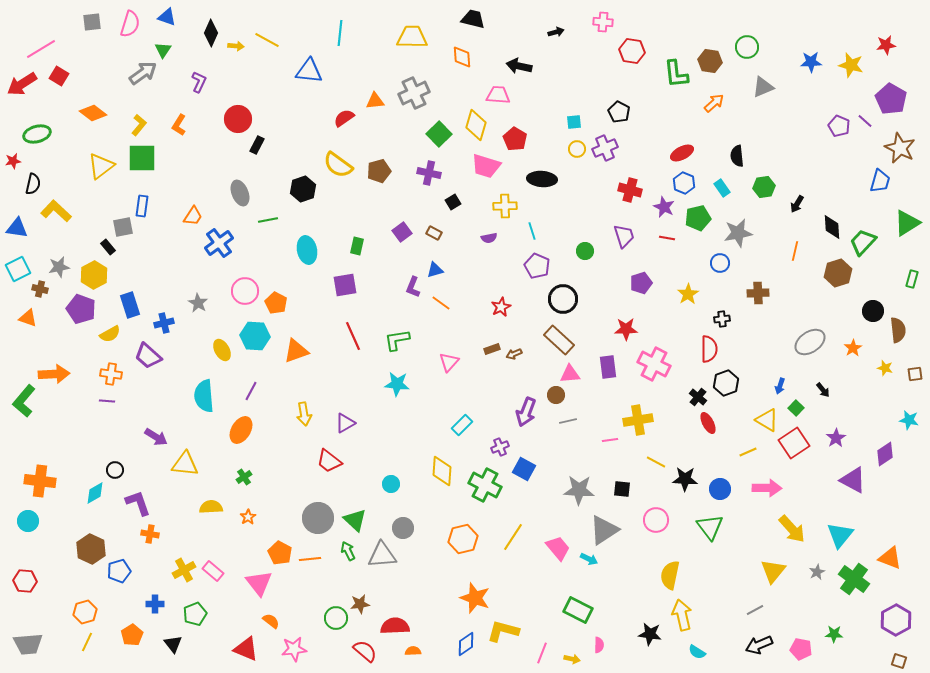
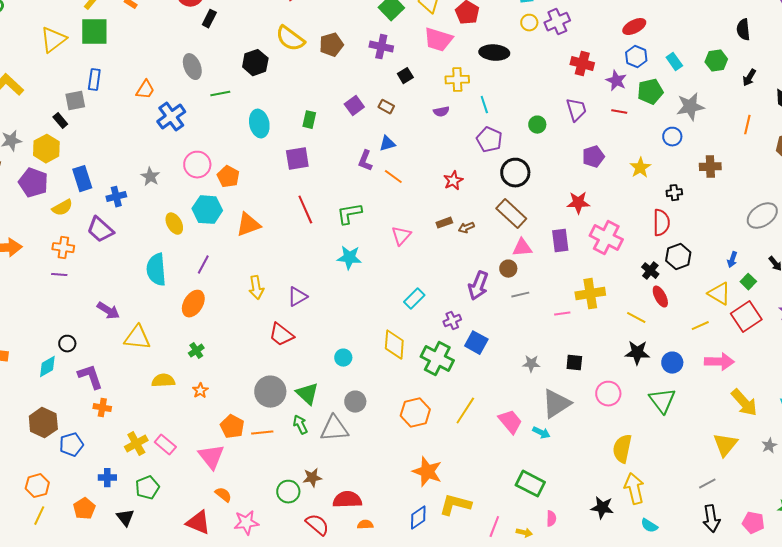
black semicircle: (737, 156) -> (743, 30), moved
yellow line: (656, 462) -> (636, 318), moved
gray star: (579, 490) -> (531, 364), size x0.6
black arrow: (759, 645) -> (711, 519), turned -76

